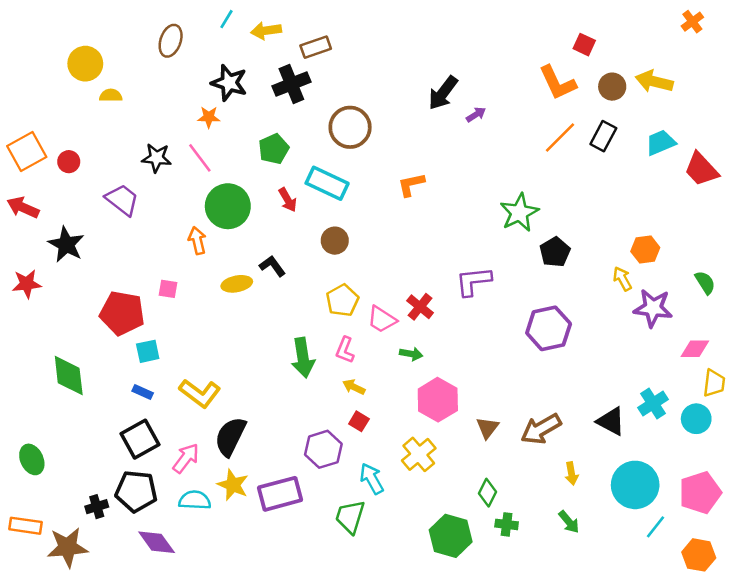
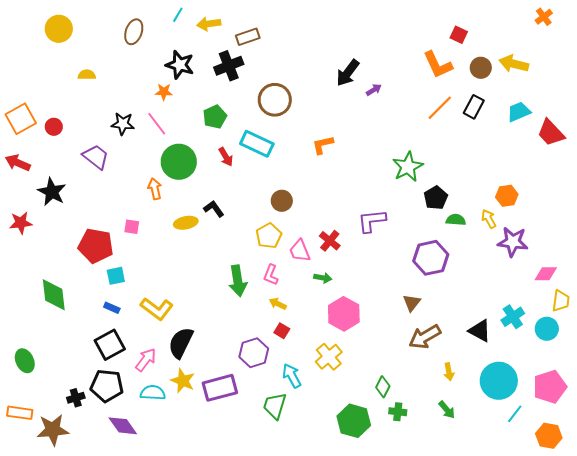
yellow circle: (85, 64) -> (59, 29), moved
brown circle: (335, 241) -> (282, 201), moved
green semicircle: (705, 283) -> (456, 220), moved, turned -54
pink trapezoid: (382, 319) -> (300, 251), turned 35
brown triangle: (487, 428) -> (412, 303), moved

